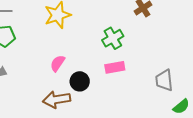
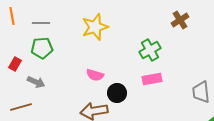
pink semicircle: (58, 63) -> (95, 75), turned -108

